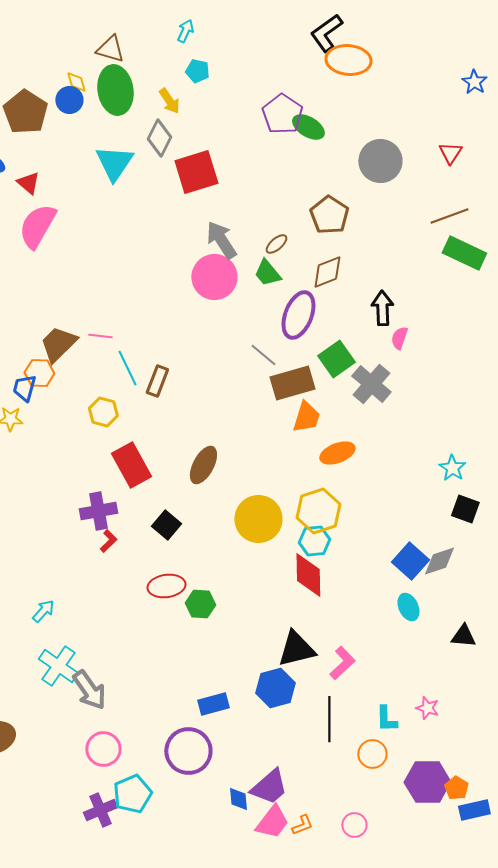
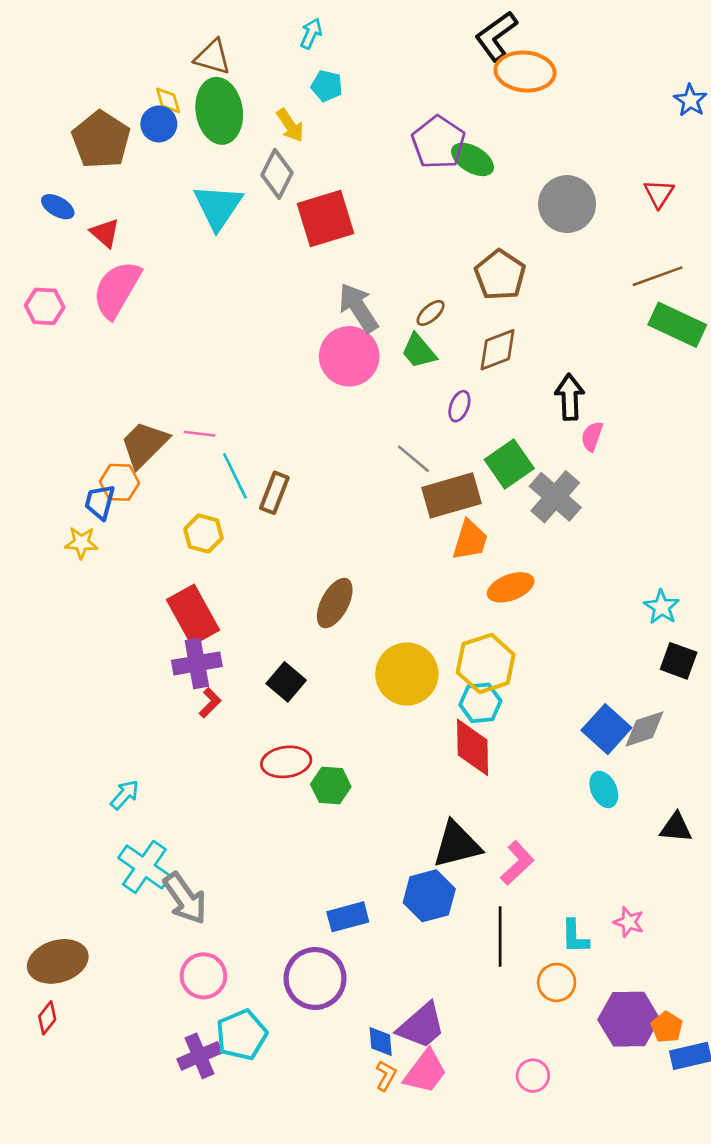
purple ellipse: (298, 315) -> (459, 406), size x0.5
red rectangle: (131, 465) -> (193, 615), moved
orange L-shape: (302, 825) -> (386, 1076), moved, turned -40

